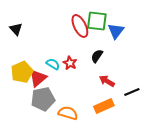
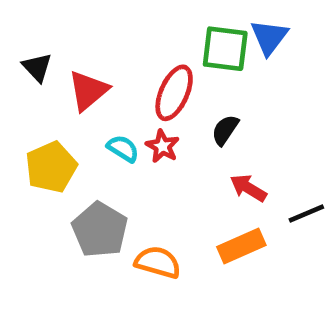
red ellipse: (80, 26) -> (174, 93), moved, turned 50
blue triangle: (116, 31) -> (269, 37), moved
red triangle: (38, 78) -> (88, 91), moved
gray pentagon: (43, 99) -> (100, 230), turned -30

